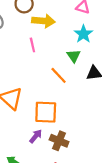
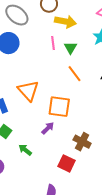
green triangle: (74, 56) -> (70, 48), moved
brown cross: (59, 141) -> (82, 142), moved

